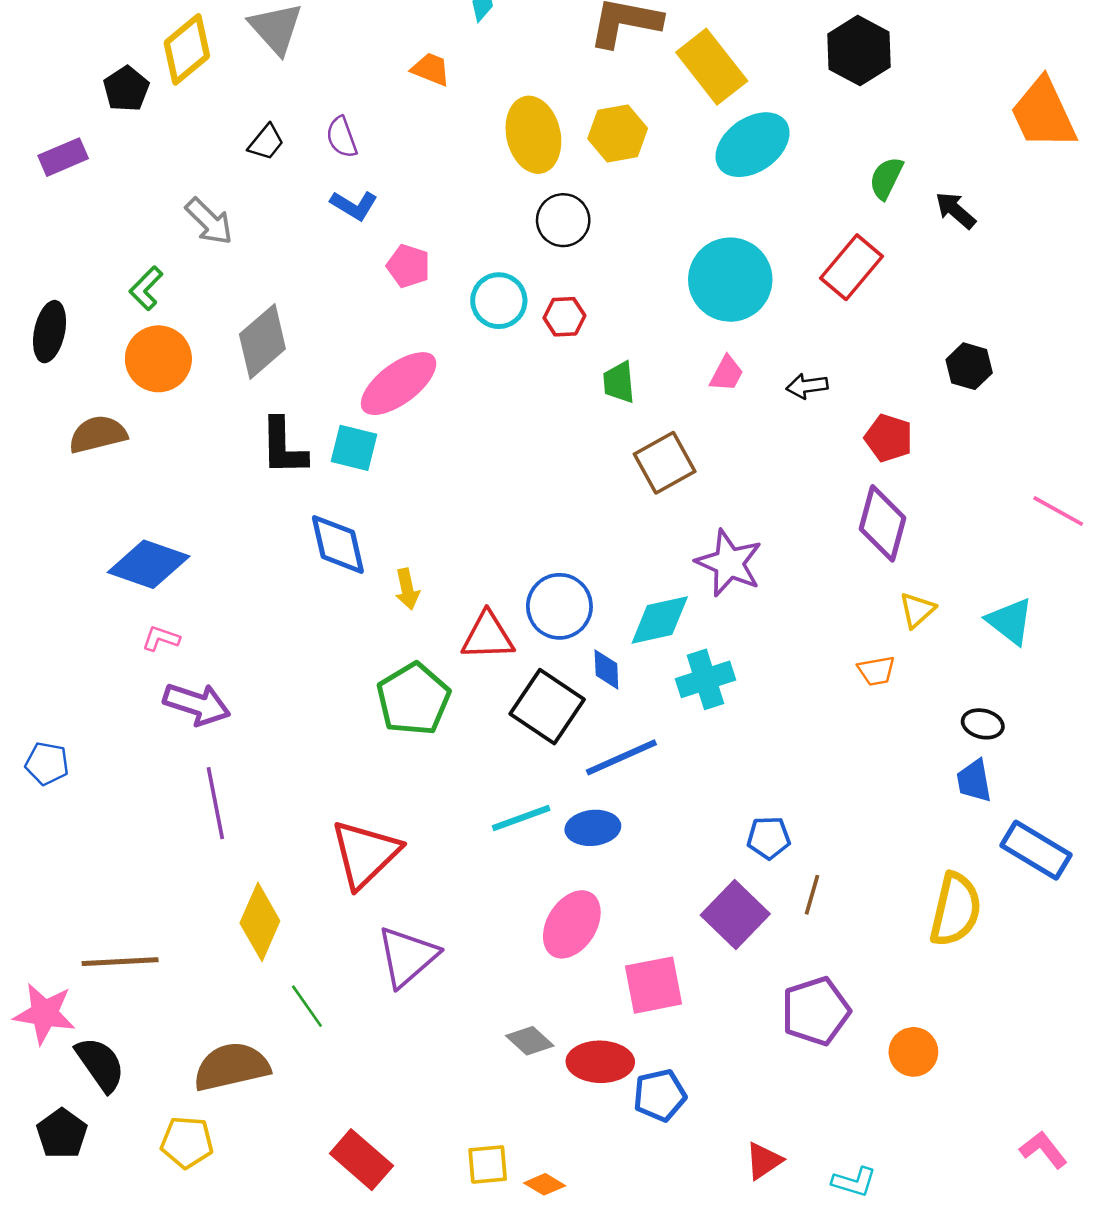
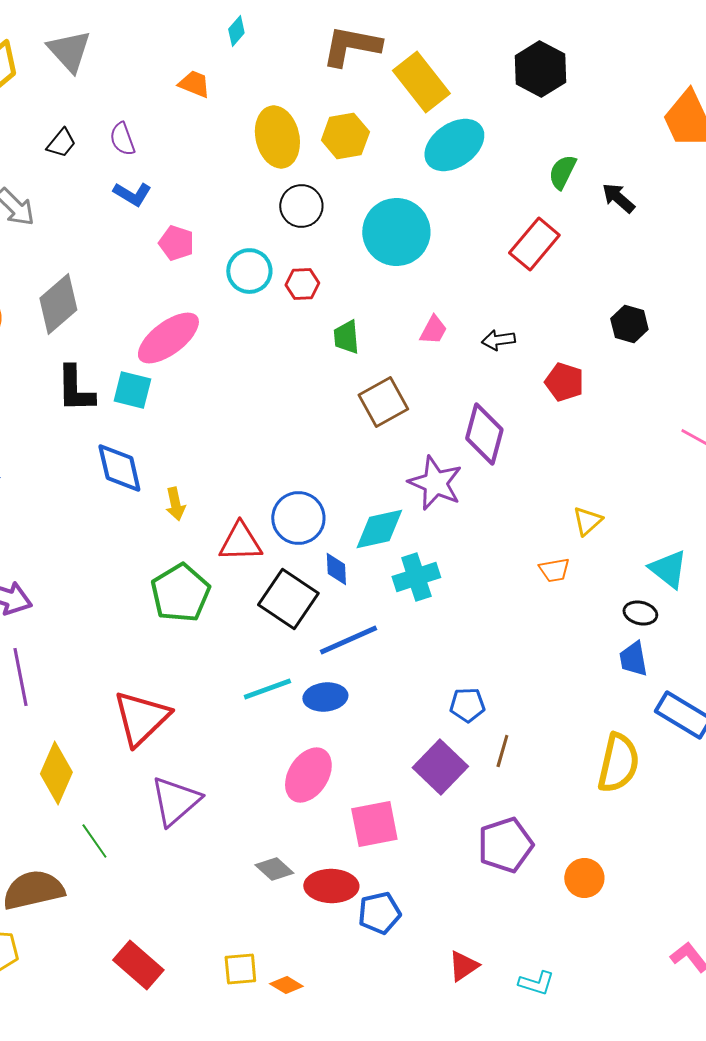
cyan circle: (730, 280) -> (396, 232), moved
purple diamond: (882, 523) -> (484, 434), moved
cyan triangle: (1010, 621) -> (668, 569), moved

